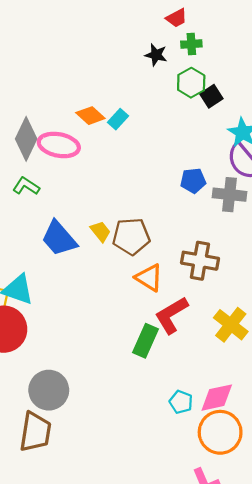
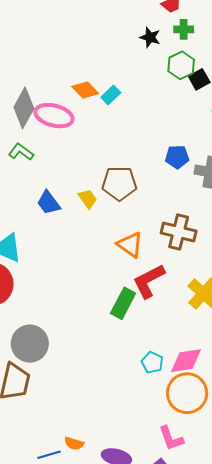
brown pentagon: (131, 236) -> (119, 183), moved
blue trapezoid: (59, 238) -> (49, 203), size x0.7

